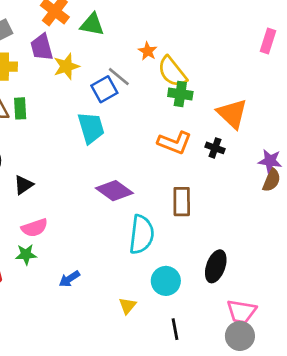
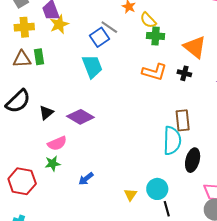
yellow star: (66, 66) -> (59, 24), moved
yellow semicircle: (172, 72) -> (148, 20), size x0.7
purple diamond: (114, 191) -> (80, 117), moved
brown rectangle: (182, 202) -> (183, 120), moved
cyan semicircle: (142, 234) -> (172, 141), moved
cyan circle: (166, 281) -> (157, 189), moved

